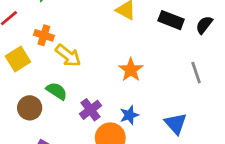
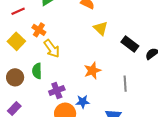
yellow square: (18, 59) -> (16, 41), turned -30
gray line: (196, 73) -> (125, 84), moved
green semicircle: (57, 91) -> (37, 71), turned -140

